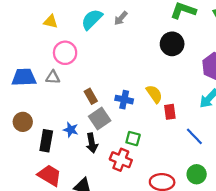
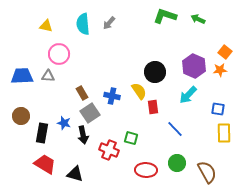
cyan semicircle: (92, 19) -> (83, 24), turned -50
black circle: (172, 44) -> (155, 72), moved
green square: (133, 139) -> (131, 138), moved

